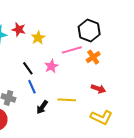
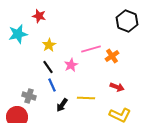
red star: (19, 30) -> (39, 16), moved
black hexagon: (89, 31) -> (127, 21), moved
yellow star: (38, 38) -> (49, 45), moved

